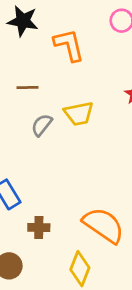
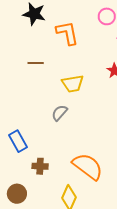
gray semicircle: (42, 125) -> (59, 113), moved

